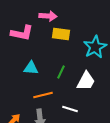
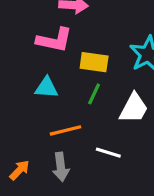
pink L-shape: (22, 33) -> (54, 40), moved
yellow rectangle: (61, 34) -> (94, 62), moved

